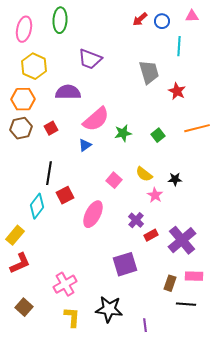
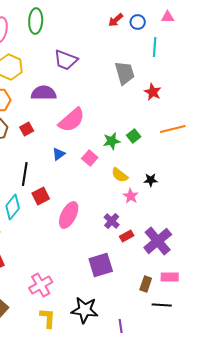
green star: (123, 133) -> (112, 141), moved
blue triangle: (85, 145) -> (59, 154), moved
pink square: (114, 180) -> (90, 158), moved

